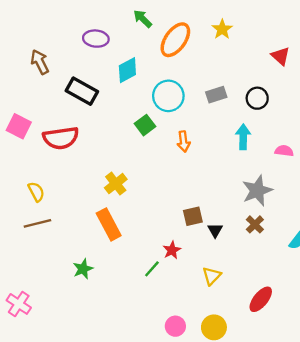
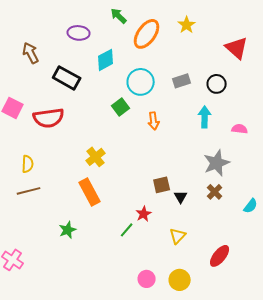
red triangle: (281, 56) -> (237, 48), size x1.4
yellow semicircle: (36, 192) -> (28, 164), turned 30

